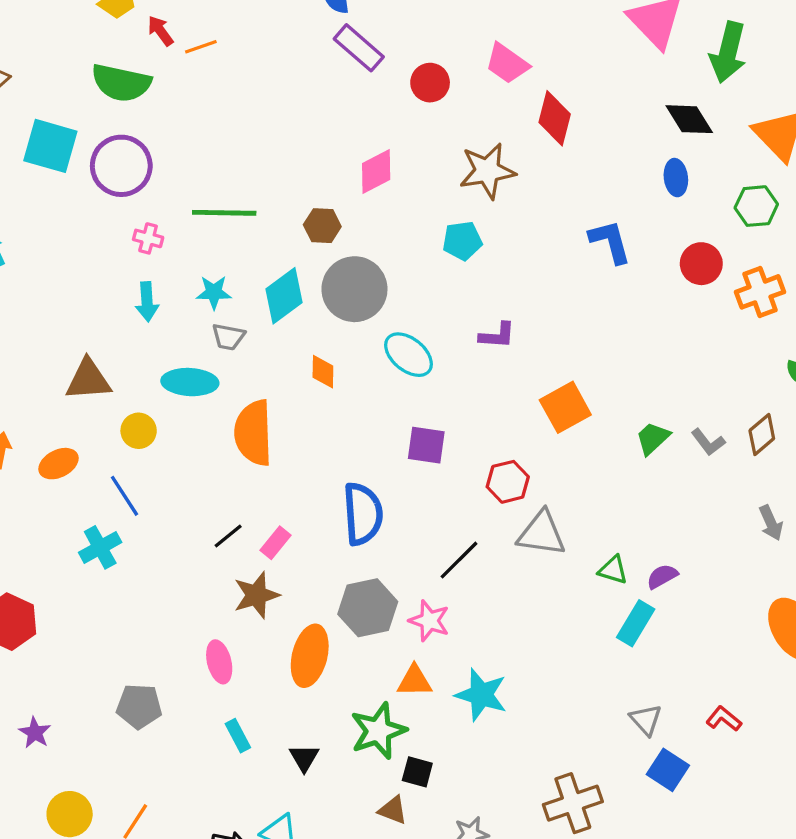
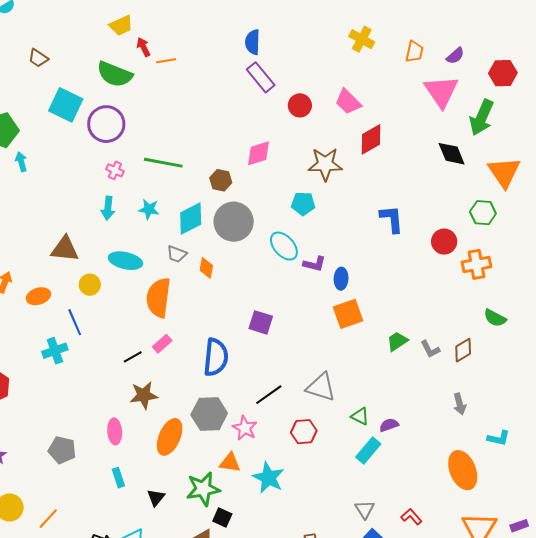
red diamond: (555, 118) -> (371, 139), turned 36
blue ellipse: (676, 178) -> (341, 279), moved
gray trapezoid: (228, 337) -> (177, 254), moved
cyan ellipse: (409, 355) -> (284, 246), moved
red hexagon: (508, 482) -> (304, 432), moved
pink rectangle: (276, 543) -> (162, 344), moved

